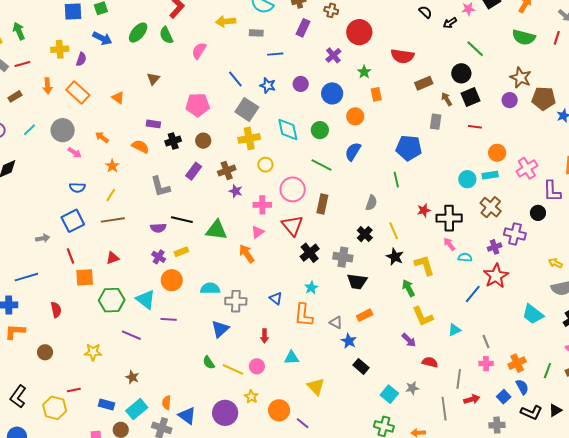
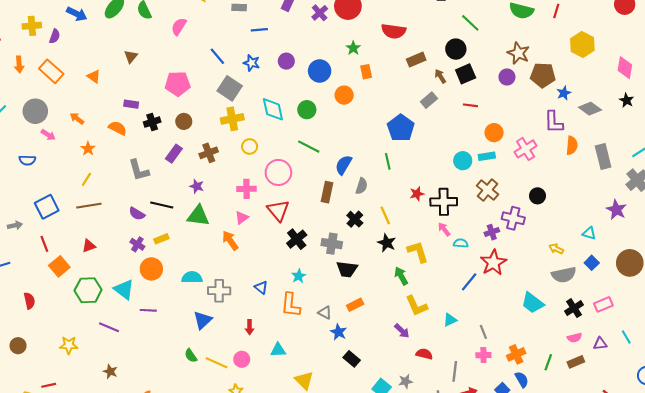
purple cross: (333, 55) -> (320, 13), moved
gray rectangle: (436, 122) -> (429, 100), turned 42
blue pentagon: (409, 148) -> (401, 128), turned 30
blue semicircle: (353, 152) -> (344, 165), moved
blue semicircle: (77, 188) -> (27, 160), moved
purple star: (236, 191) -> (197, 186), moved
purple L-shape: (552, 191) -> (554, 122), moved
brown rectangle: (322, 204) -> (327, 192), moved
purple semicircle: (158, 228) -> (137, 214), turned 35
orange square: (85, 277) -> (59, 266), turned -36

